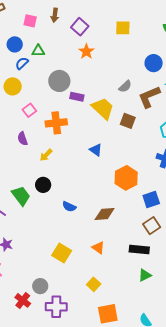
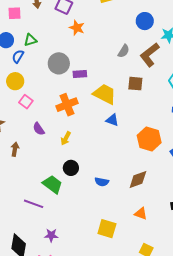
yellow trapezoid: (103, 108) -> (105, 94), moved
pink square: (29, 110) -> (26, 102), moved

